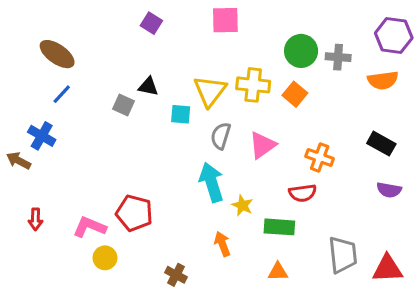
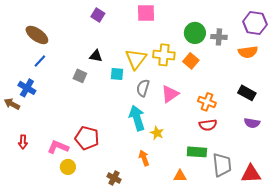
gray square: (123, 105) -> (80, 76), moved
red semicircle: (303, 193) -> (208, 125), moved
green rectangle: (279, 227) -> (197, 152), moved

